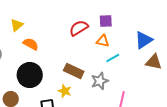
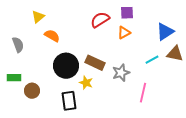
orange triangle: (103, 41) -> (124, 33), turned -40
cyan line: (113, 58) -> (152, 60), moved
black circle: (30, 75) -> (66, 66), moved

